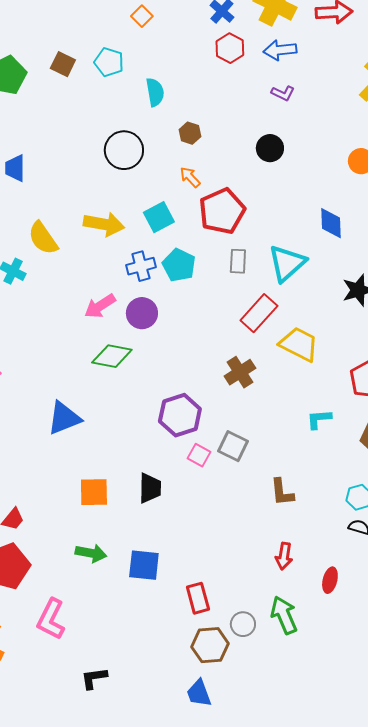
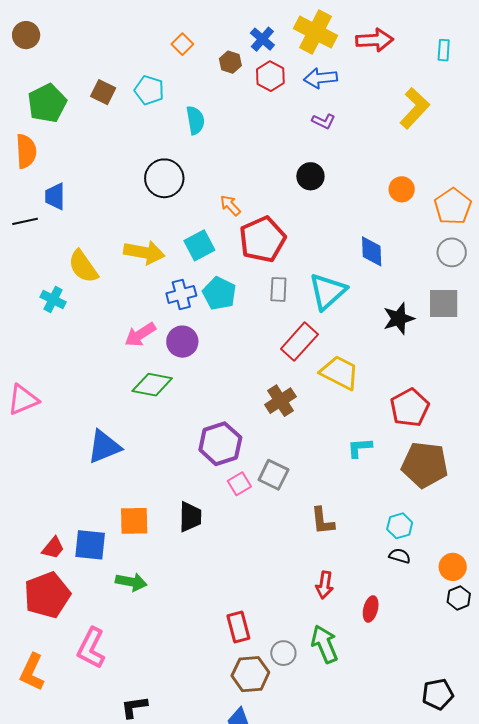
brown hexagon: (190, 133) -> (230, 62), moved
pink square: (199, 455) -> (239, 484), turned 30
blue square: (144, 565) -> (90, 545), moved

